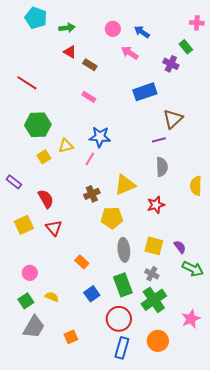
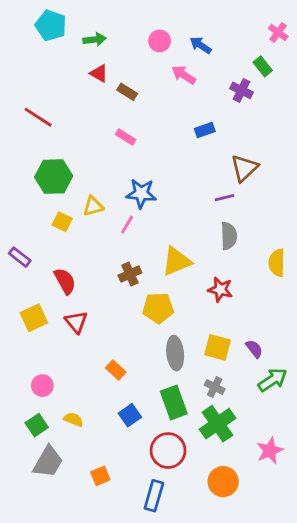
pink cross: (197, 23) -> (278, 32), turned 32
blue rectangle: (145, 92) -> (205, 130), size x0.6
yellow square: (44, 157) -> (62, 222), turned -32
red star: (156, 205) -> (220, 290), turned 30
green arrow: (193, 269) -> (273, 380), turned -60
blue rectangle: (122, 348) -> (154, 496), moved

